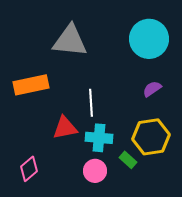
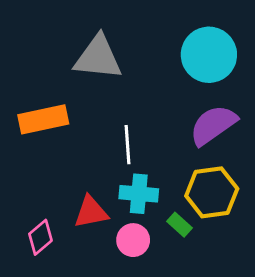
purple semicircle: (152, 89) -> (213, 125), size x1.8
red triangle: (65, 128) -> (91, 212), moved

